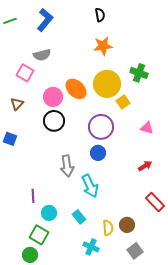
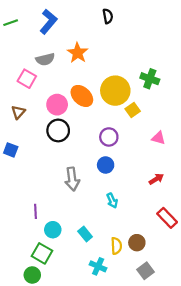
orange star: (103, 46) -> (78, 53), moved, turned -30
purple circle: (101, 127) -> (109, 137), size x0.7
cyan arrow: (90, 186) -> (112, 201), moved, size x0.6

